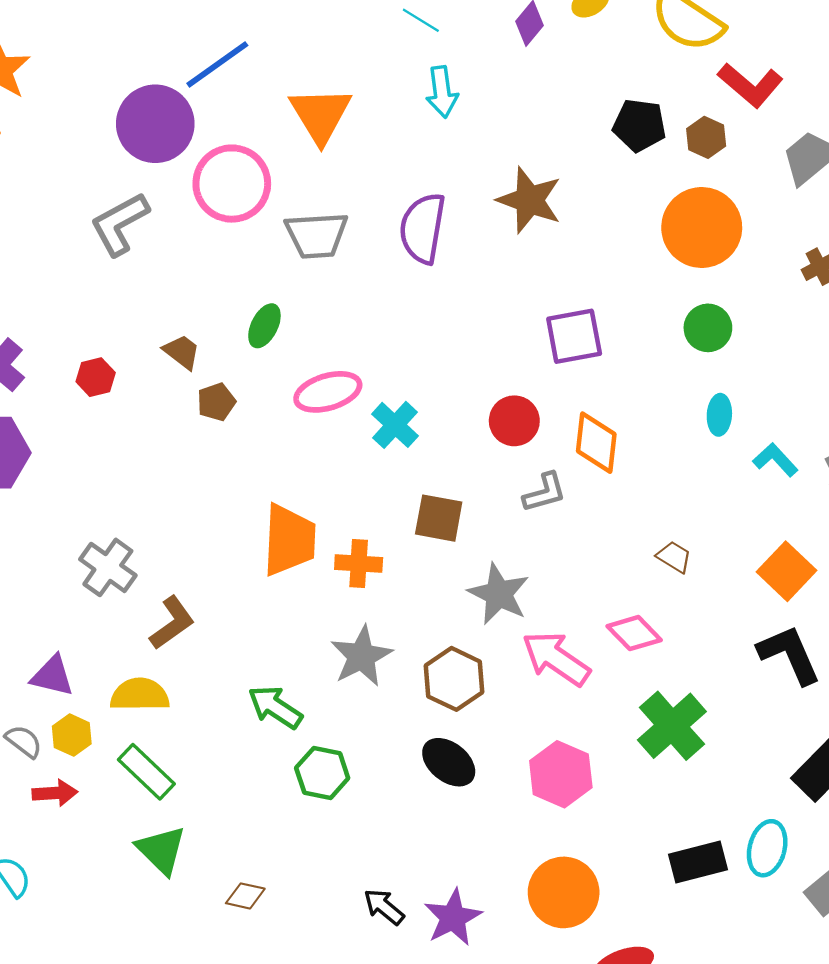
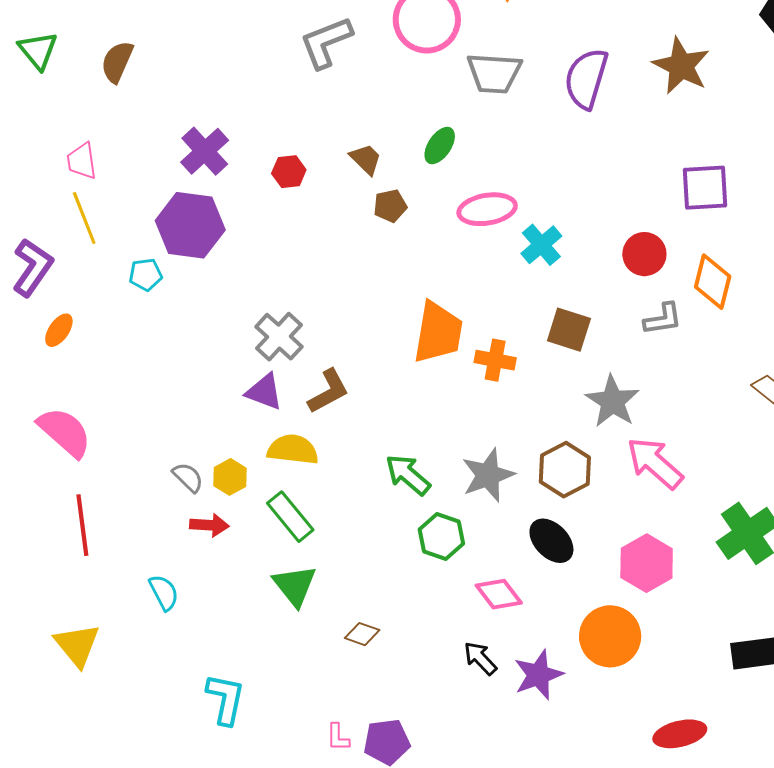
pink diamond: (634, 633) -> (499, 594), moved
gray star: (361, 656) -> (488, 475), moved
purple triangle: (52, 676) -> (264, 392), moved
orange circle: (564, 892) -> (610, 636), moved

